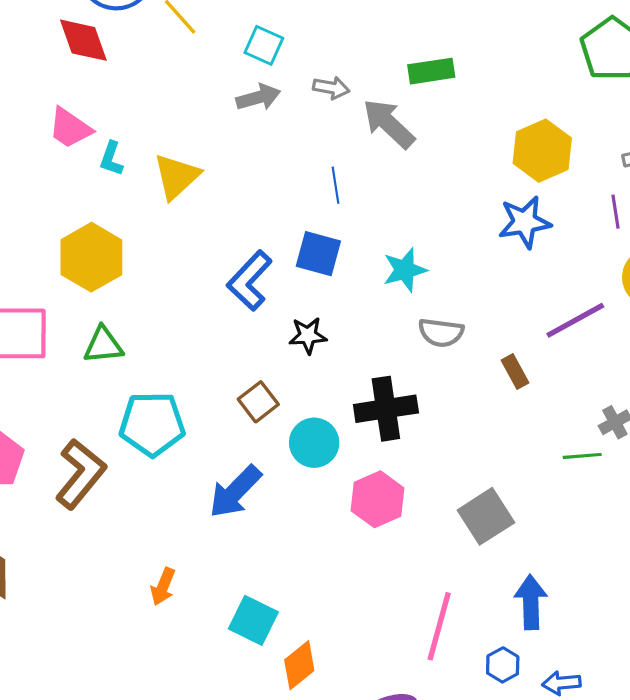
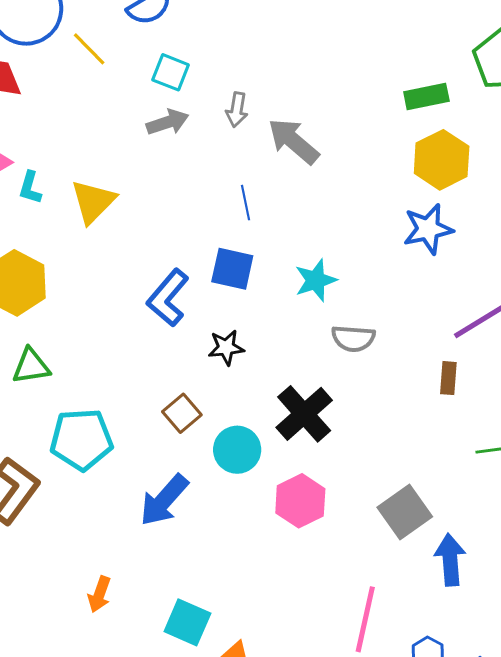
green rectangle: (431, 71) -> (426, 96), moved
gray arrow: (331, 88) -> (237, 110), turned 92
brown rectangle: (515, 372) -> (448, 378), moved, turned 36
black cross: (386, 409) -> (304, 414), turned -30
blue arrow: (531, 602) -> (450, 560), moved

